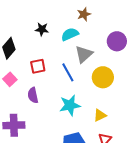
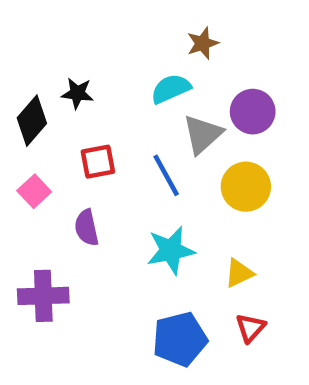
black star: (42, 29) -> (77, 93), moved
purple circle: (117, 41) -> (253, 112), moved

